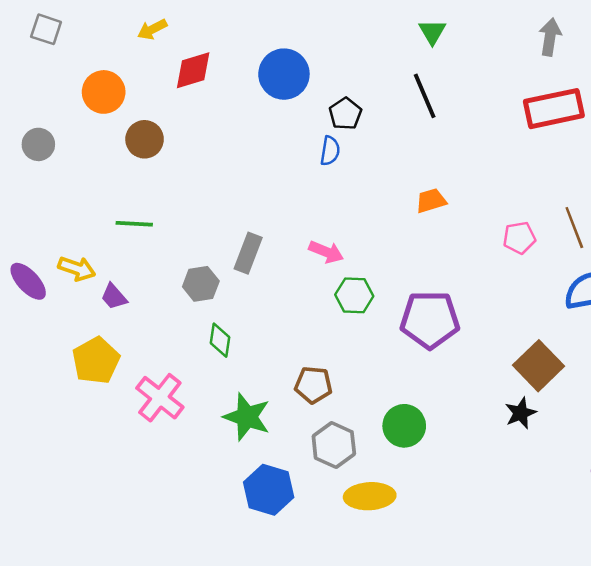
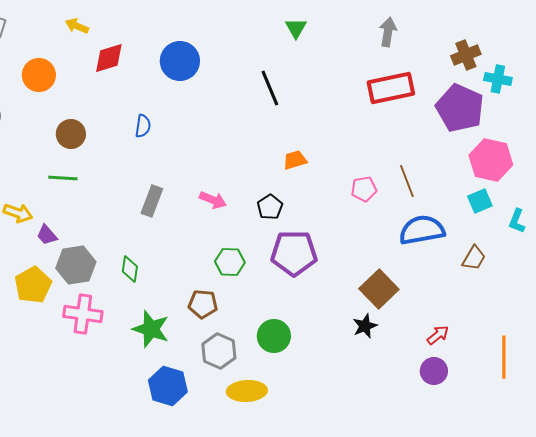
yellow arrow: (152, 29) -> (77, 26), turned 50
black line: (425, 96) -> (270, 88), moved
black pentagon: (345, 114) -> (270, 207), moved
brown circle: (145, 139) -> (71, 134), moved
blue semicircle: (330, 151) -> (143, 126), moved
gray hexagon: (201, 284) -> (76, 265), moved, size x1.4
green hexagon: (354, 295) -> (230, 262), moved
pink cross: (160, 398) -> (83, 314), turned -30

